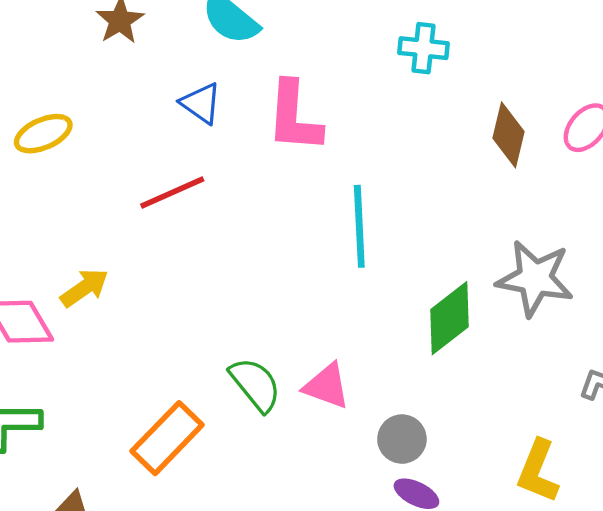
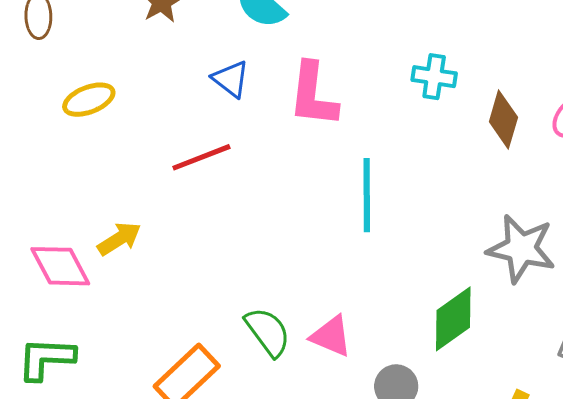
cyan cross: (424, 48) -> (434, 77), moved
green diamond: (449, 318) -> (453, 319), moved

